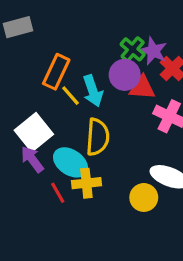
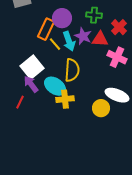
green cross: (133, 49) -> (94, 15), turned -35
purple star: (153, 51) -> (83, 36), moved
purple circle: (125, 75) -> (62, 18), moved
red line: (58, 193) -> (20, 102), moved, turned 56

